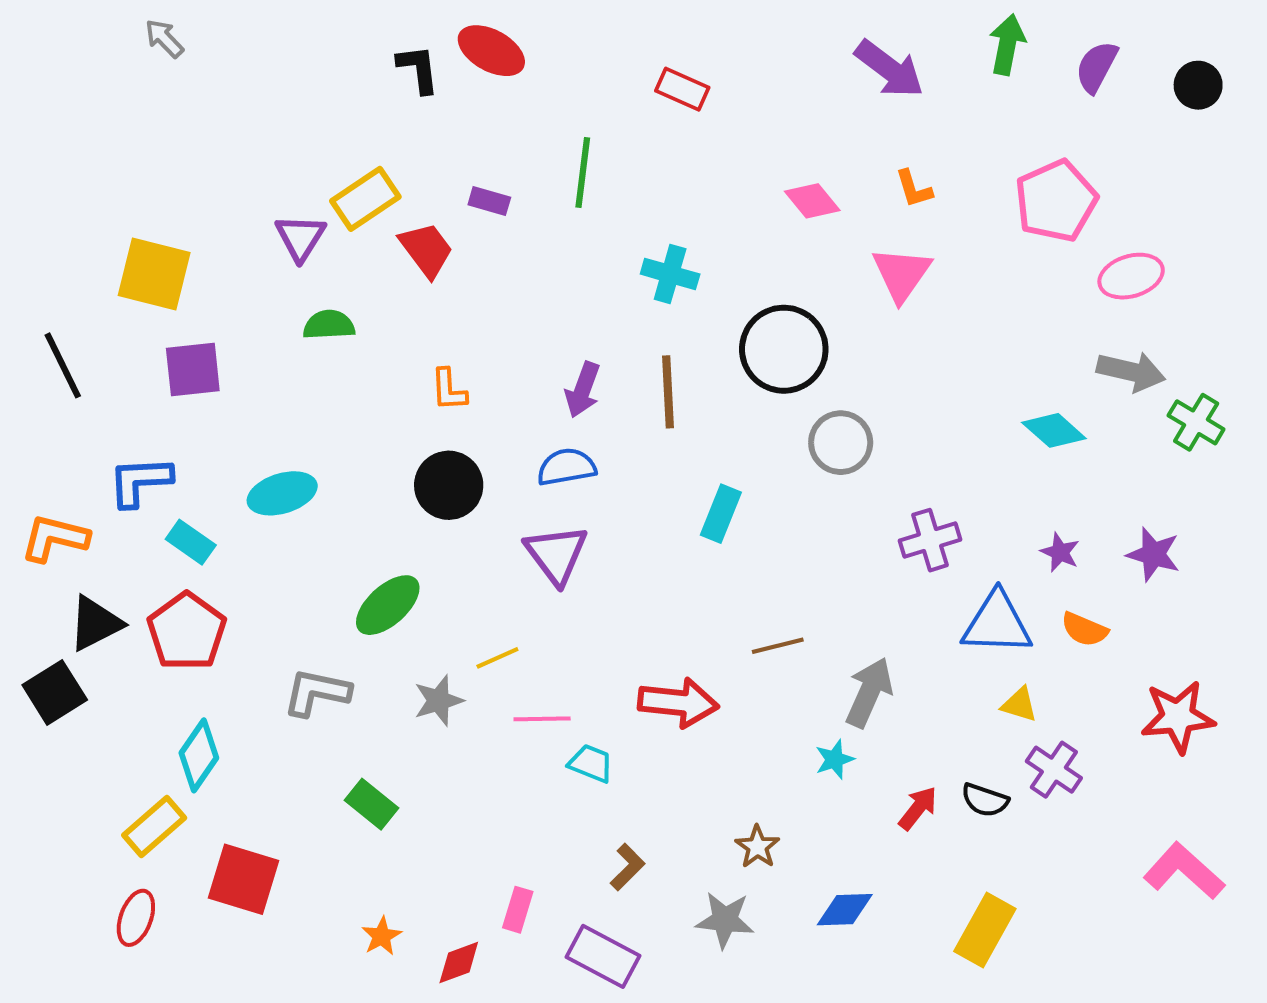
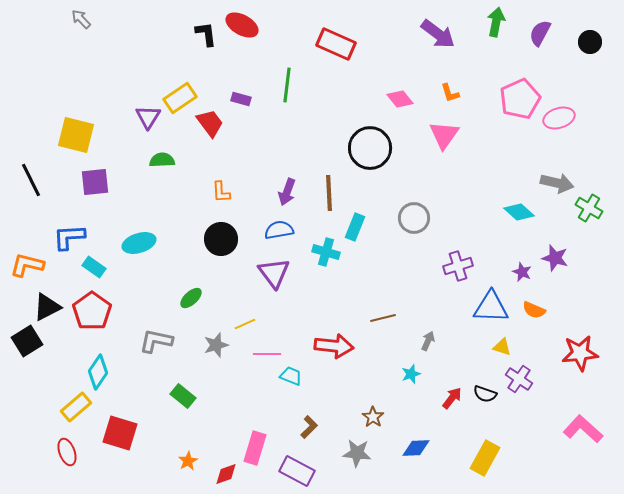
red rectangle: (682, 89) -> (336, 44), size x1.5
cyan cross: (670, 274) -> (326, 252), moved
pink ellipse: (1131, 276) -> (559, 118), moved
black circle: (784, 349) -> (370, 148), moved
cyan rectangle: (721, 514) -> (355, 227), moved
purple star: (1153, 554) -> (555, 258), moved
green ellipse: (388, 605) -> (191, 298), size x0.7
gray arrow: (869, 692) -> (428, 341), size x0.6
pink rectangle: (518, 910) -> (255, 448), size x1.5
red ellipse: (136, 918) -> (67, 452), turned -40

